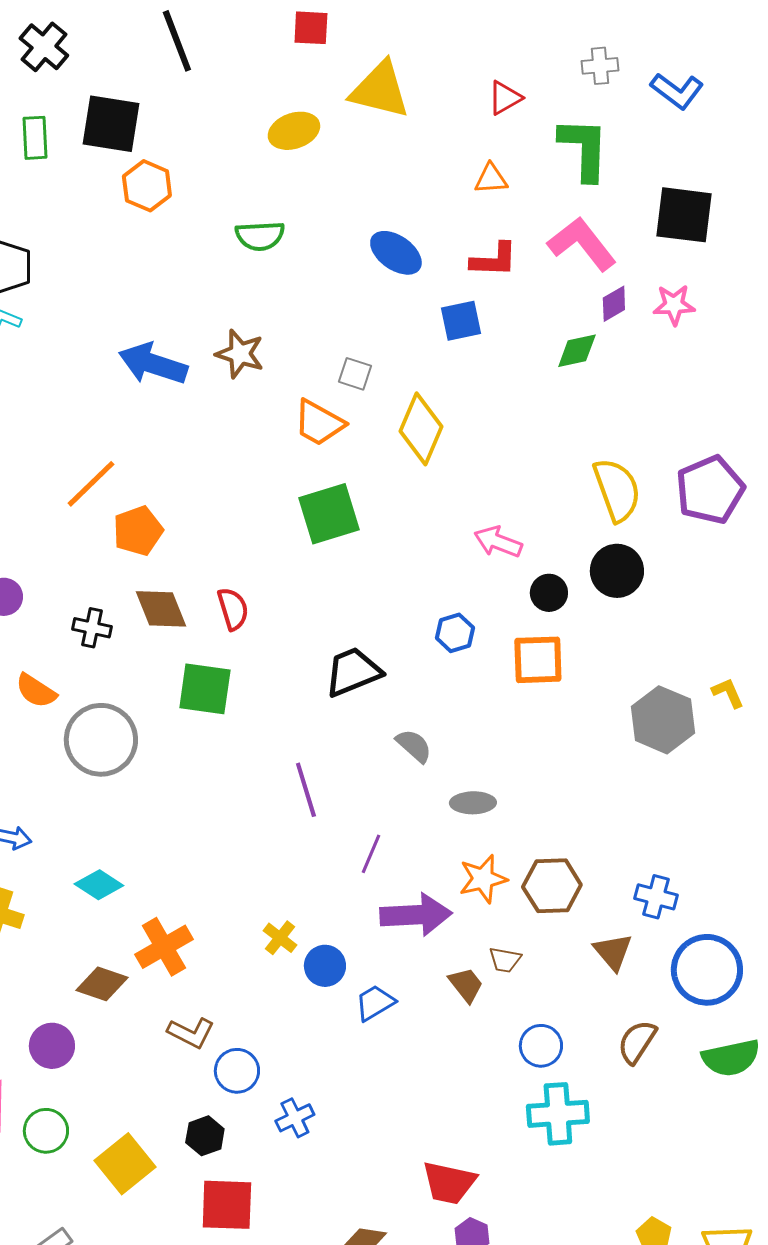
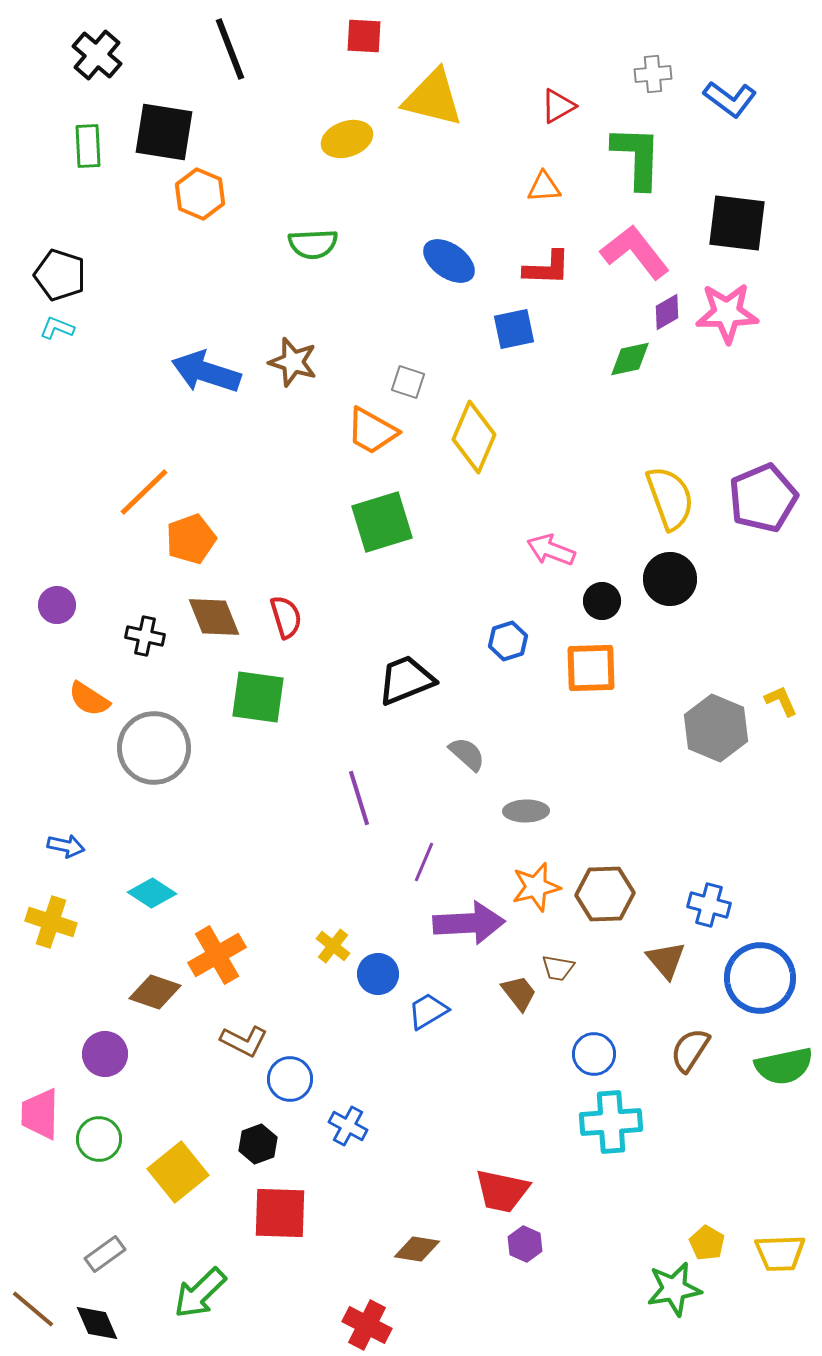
pink star: (674, 305) -> (727, 313), size x1.5
blue cross: (295, 1118) -> (348, 1126), turned -36

